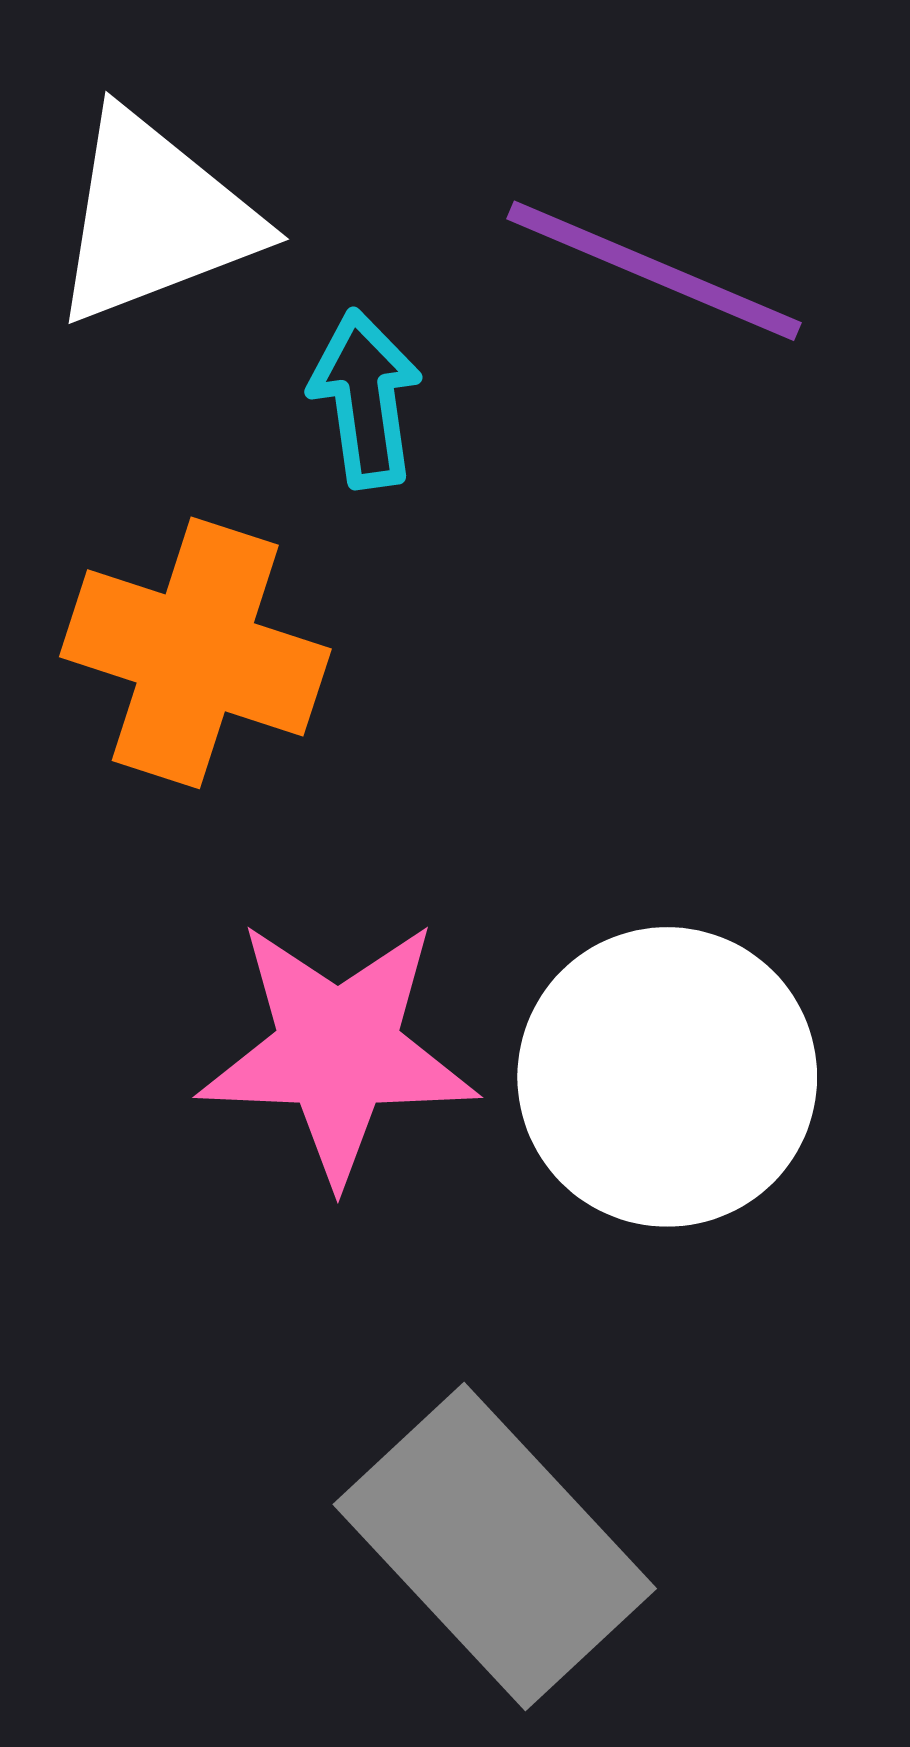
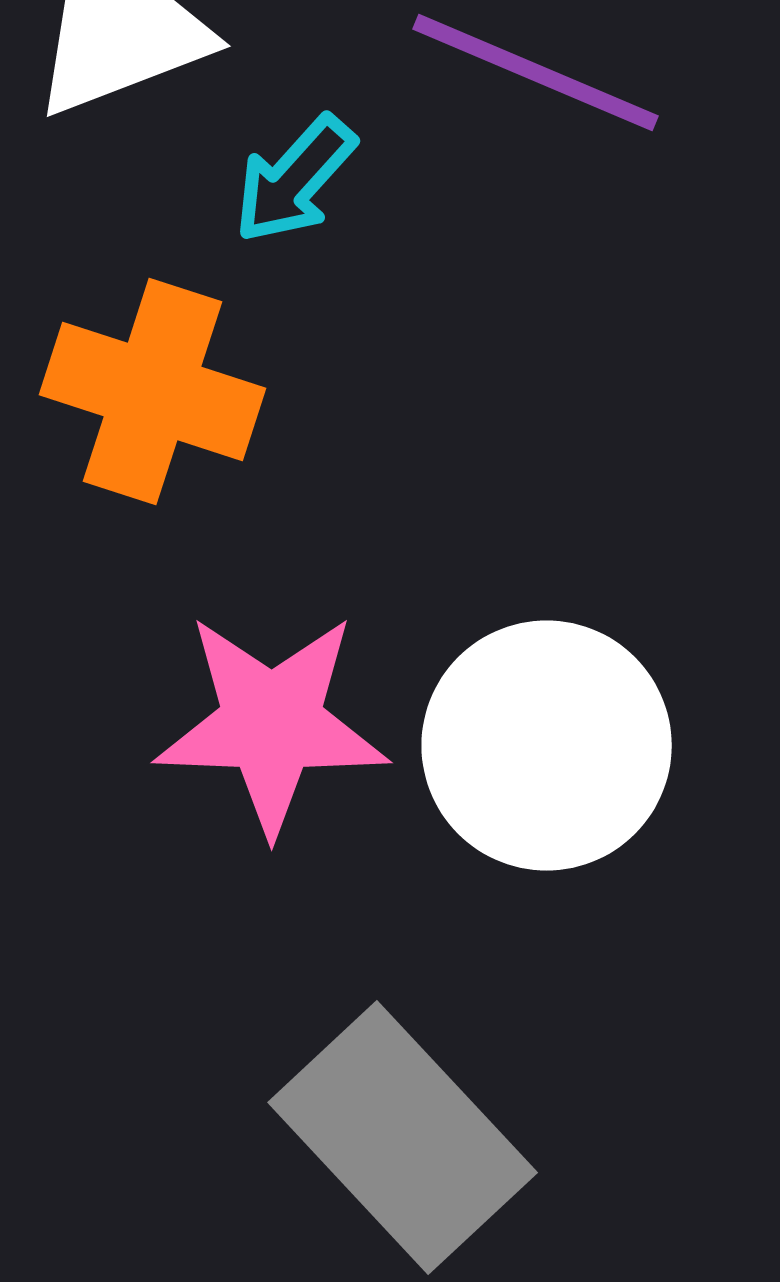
cyan arrow: (365, 399) -> (295, 180), turned -130

